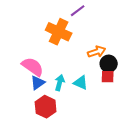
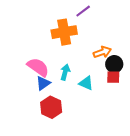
orange cross: (59, 32) -> (64, 32), turned -35
cyan arrow: (60, 83) -> (65, 72), moved

